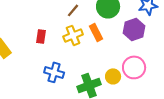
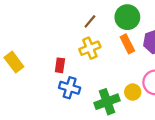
orange rectangle: (96, 32) -> (127, 44), moved
red rectangle: (41, 36) -> (60, 65), moved

